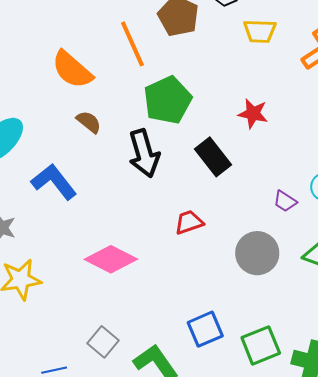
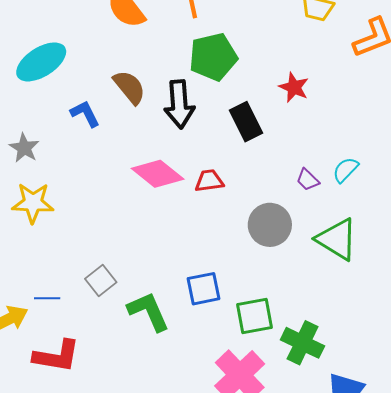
brown semicircle: (89, 122) -> (129, 87), moved, size x1.4
blue L-shape: (54, 182) -> (85, 114), size x0.7
pink diamond: (111, 259) -> (158, 174), moved

